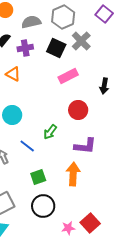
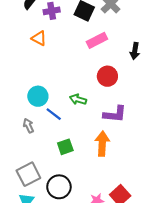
cyan circle: (12, 115) -> (38, 96), moved
green arrow: (50, 132) -> (78, 99), turned 70
black circle: (43, 206) -> (59, 187), moved

